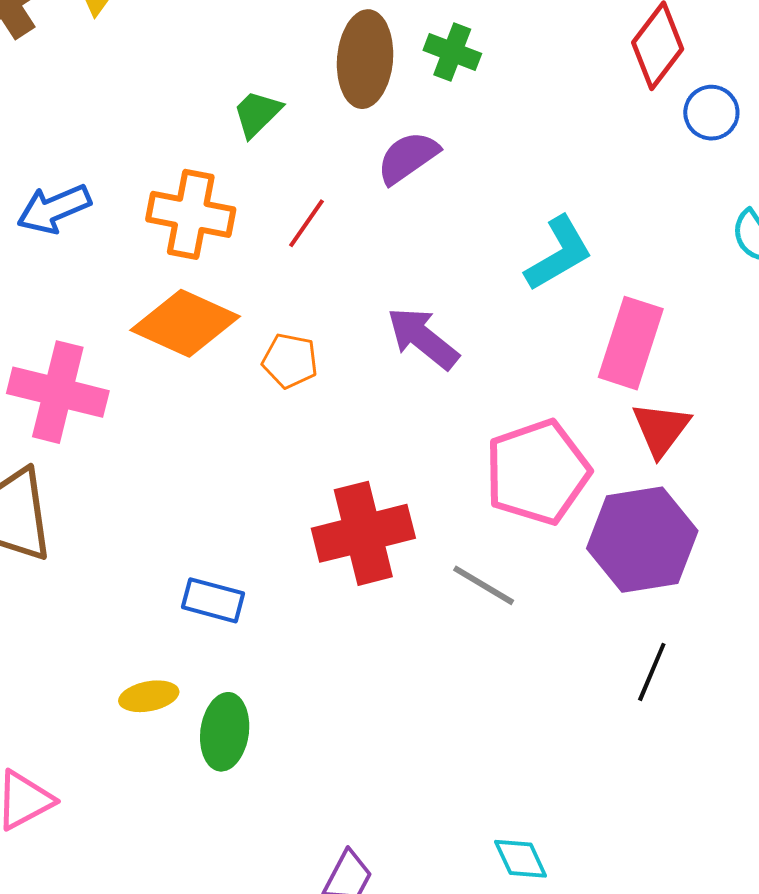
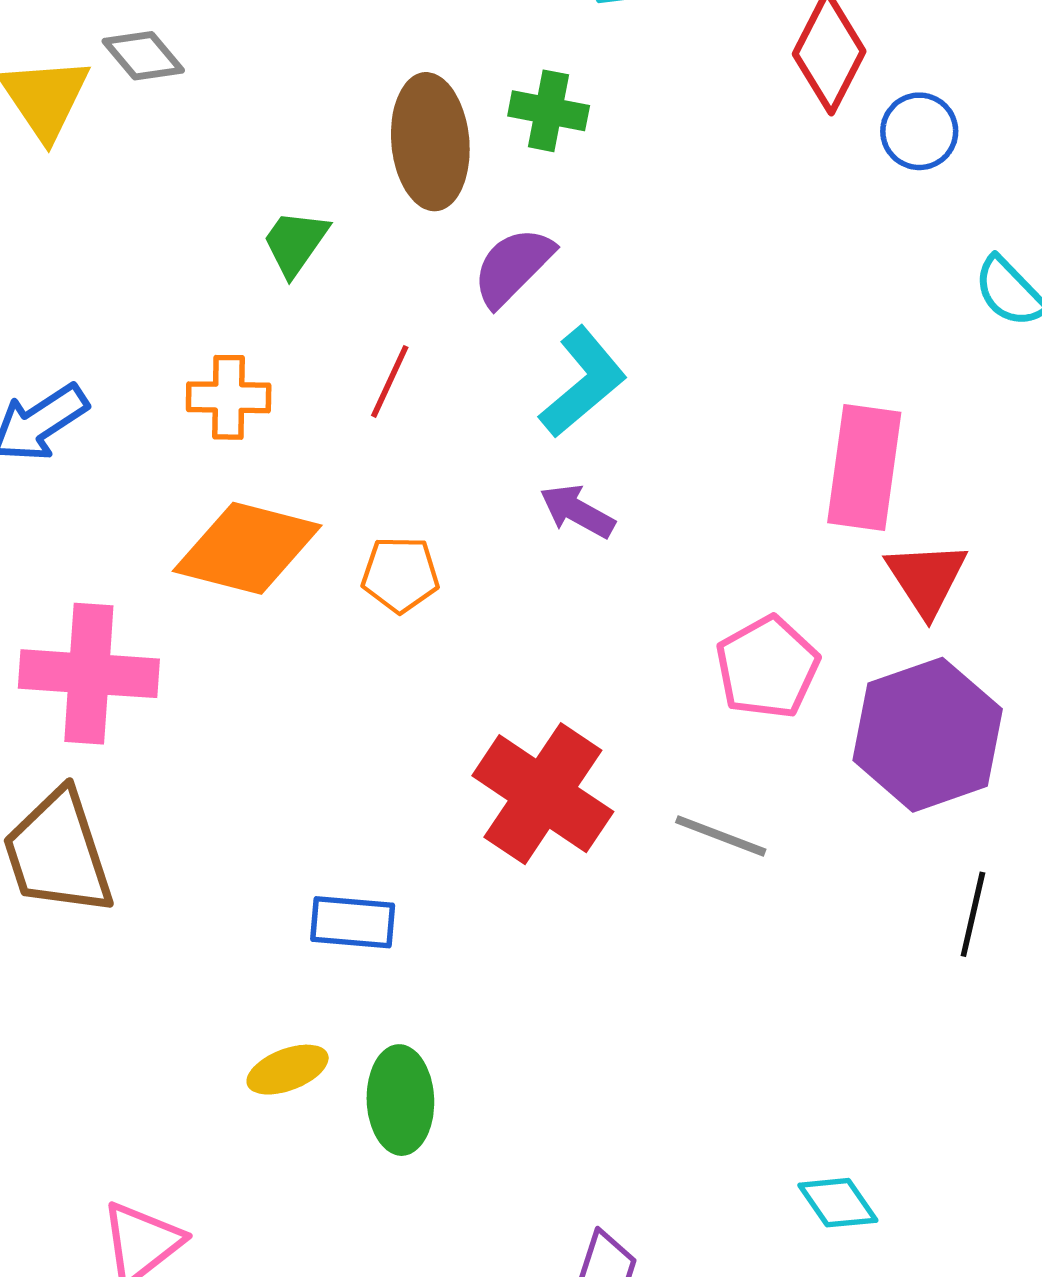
orange cross: (191, 214) -> (229, 397), size x0.7
cyan L-shape: (559, 254) -> (583, 382), moved
purple arrow: (423, 338) -> (577, 511), size x0.7
pink pentagon: (537, 472) -> (767, 667), size x0.7
red cross: (363, 533) -> (543, 794), turned -32

